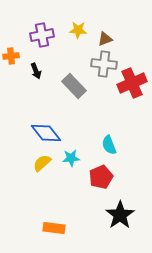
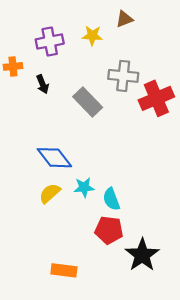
brown triangle: (105, 39) -> (124, 19), moved
cyan semicircle: (109, 145) -> (111, 199), moved
red pentagon: (101, 177) -> (109, 230), moved, turned 30

